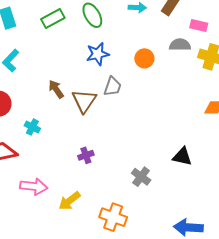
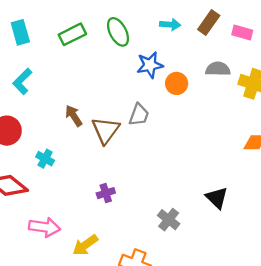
pink rectangle: (199, 26) -> (242, 32), moved
blue star: (98, 54) -> (150, 65), moved
black triangle: (182, 157) -> (217, 198), turned 30

